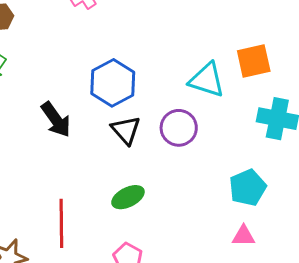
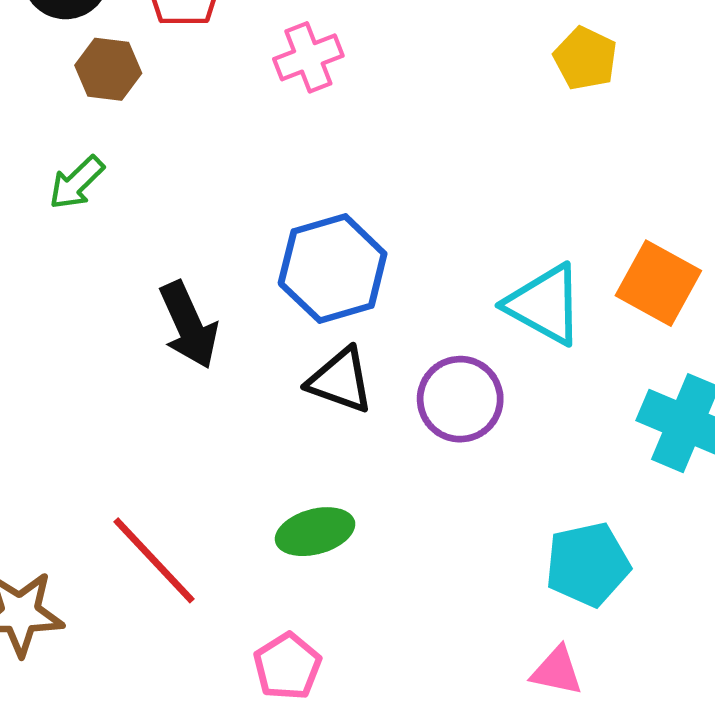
orange square: (254, 61) -> (658, 283), turned 30
black triangle: (126, 130) -> (340, 380), turned -40
red line: (61, 223) -> (154, 560), turned -54

